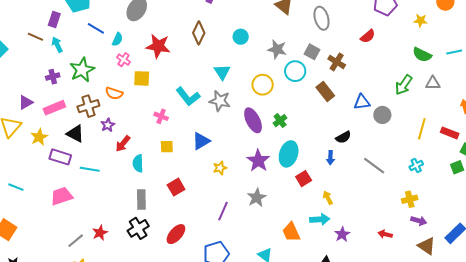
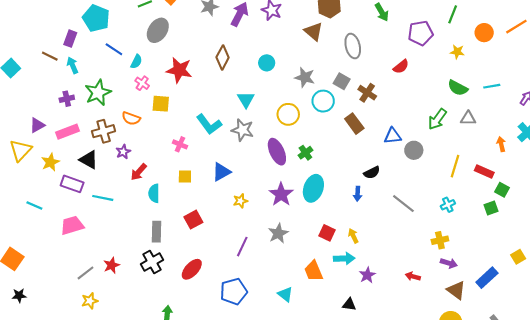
red square: (304, 179) -> (327, 233), moved, turned -35
cyan line: (16, 187) -> (34, 205), moved

